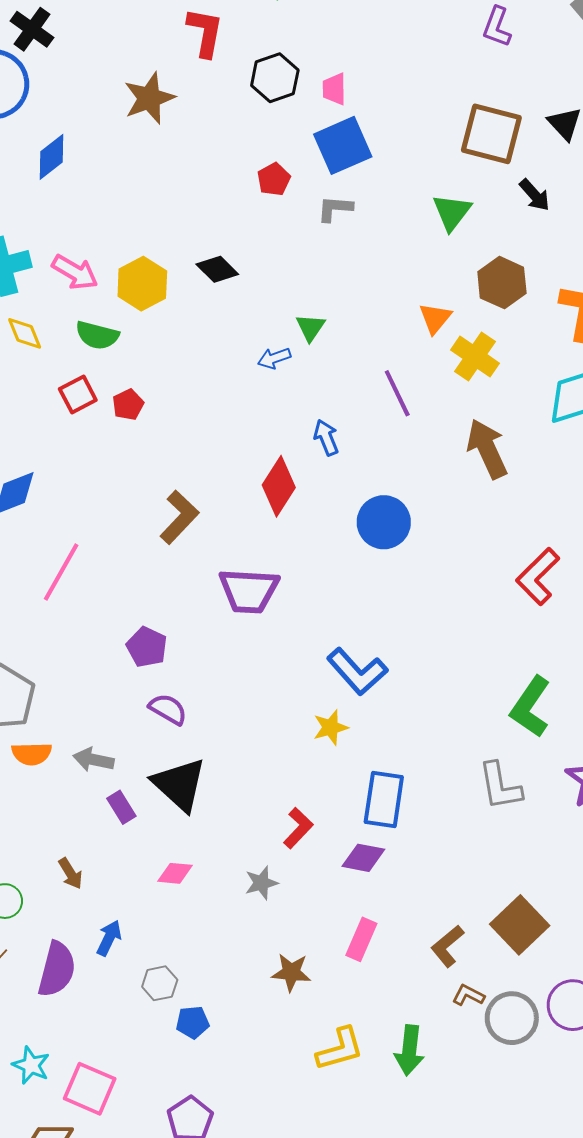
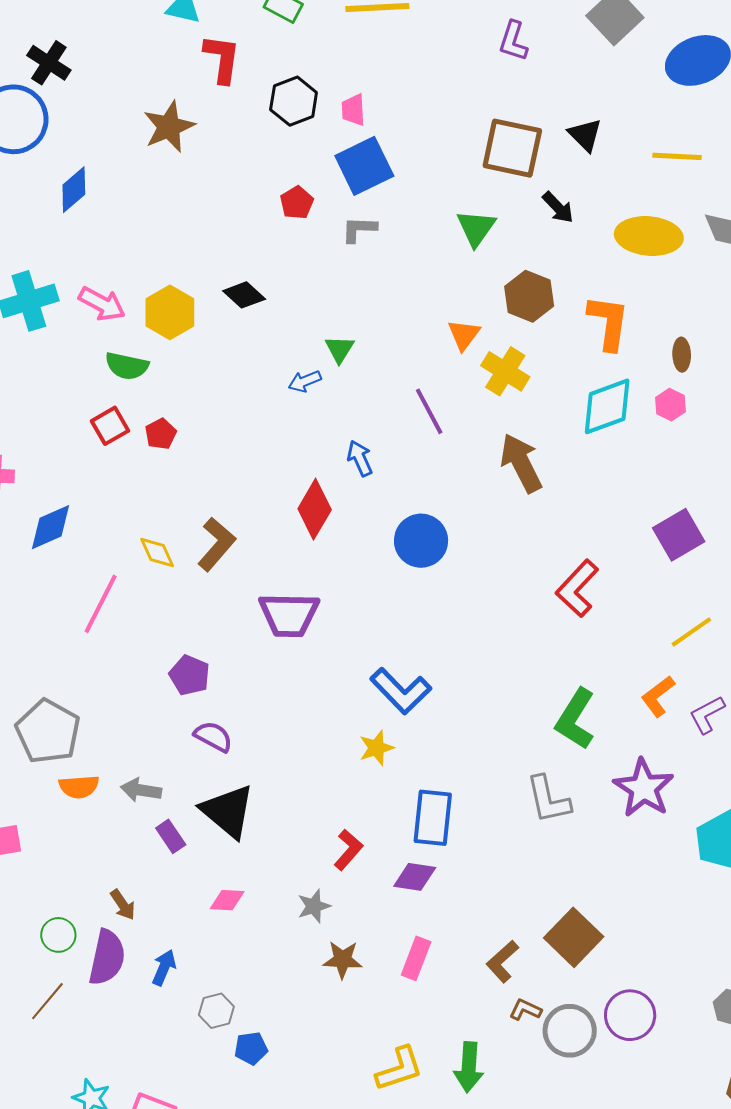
yellow diamond: (25, 333) -> (157, 553), moved
purple semicircle: (57, 969) -> (107, 957), moved
brown star: (291, 972) -> (343, 960), moved

